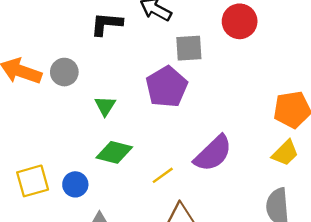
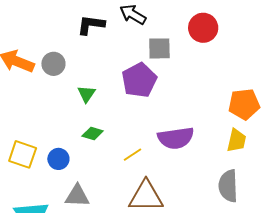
green diamond: (114, 152) -> (93, 133), size x0.7
purple semicircle: (213, 153) -> (176, 138), turned 33
yellow trapezoid: (285, 153) -> (237, 140), turned -35
yellow square: (33, 181) -> (23, 154), turned 32

